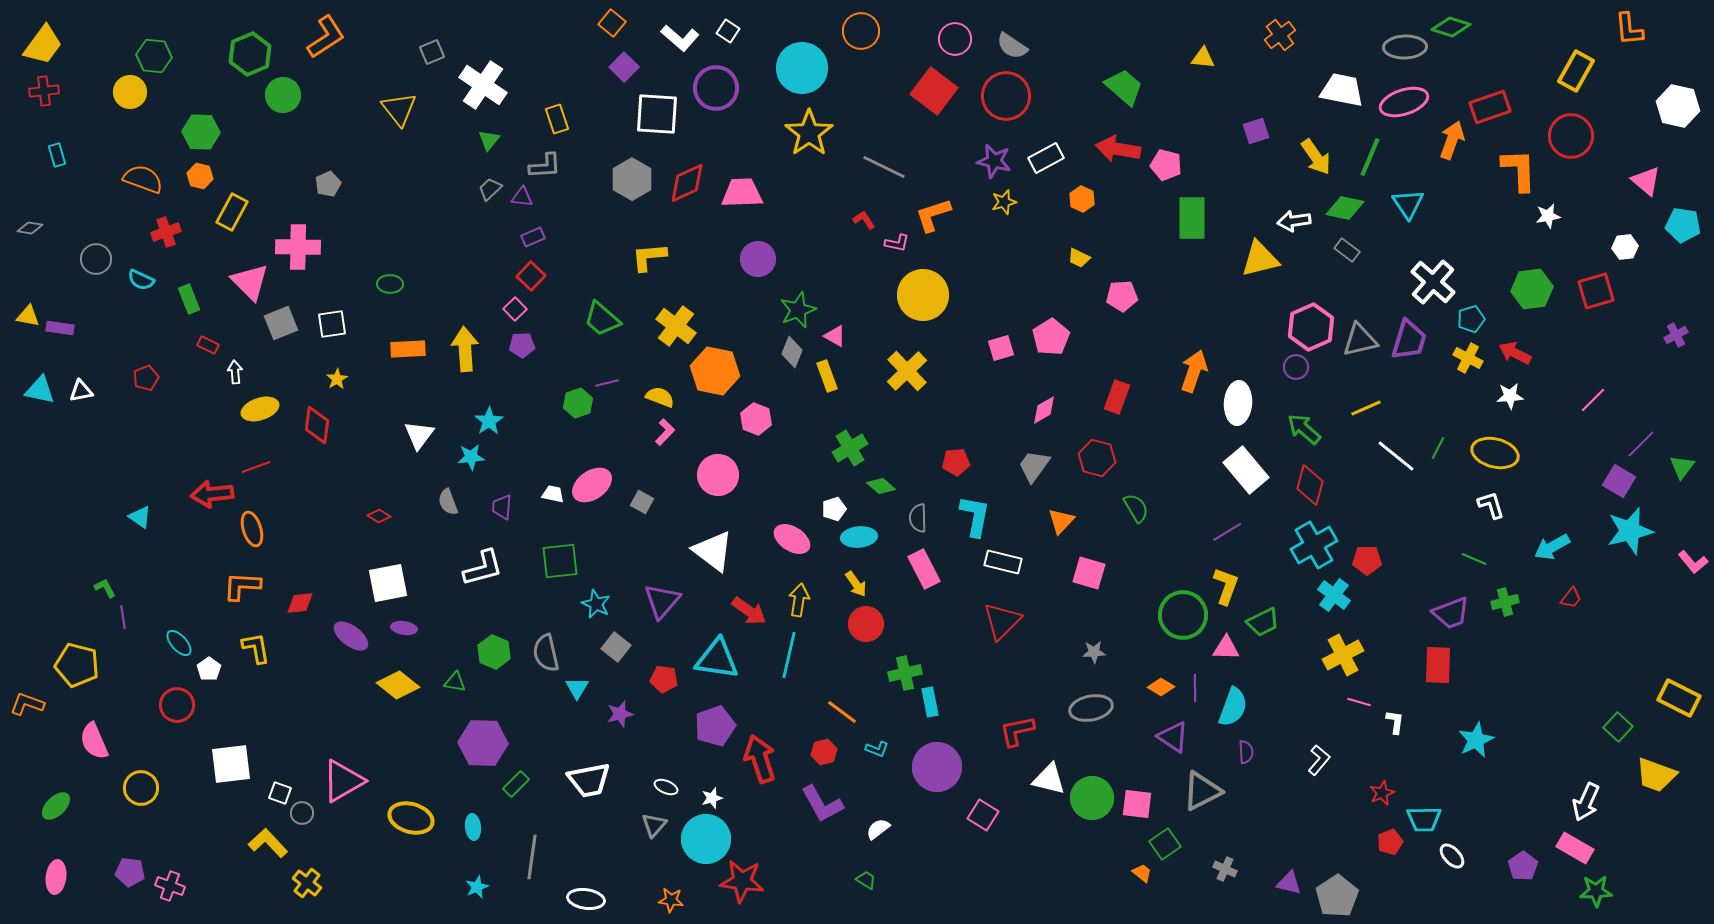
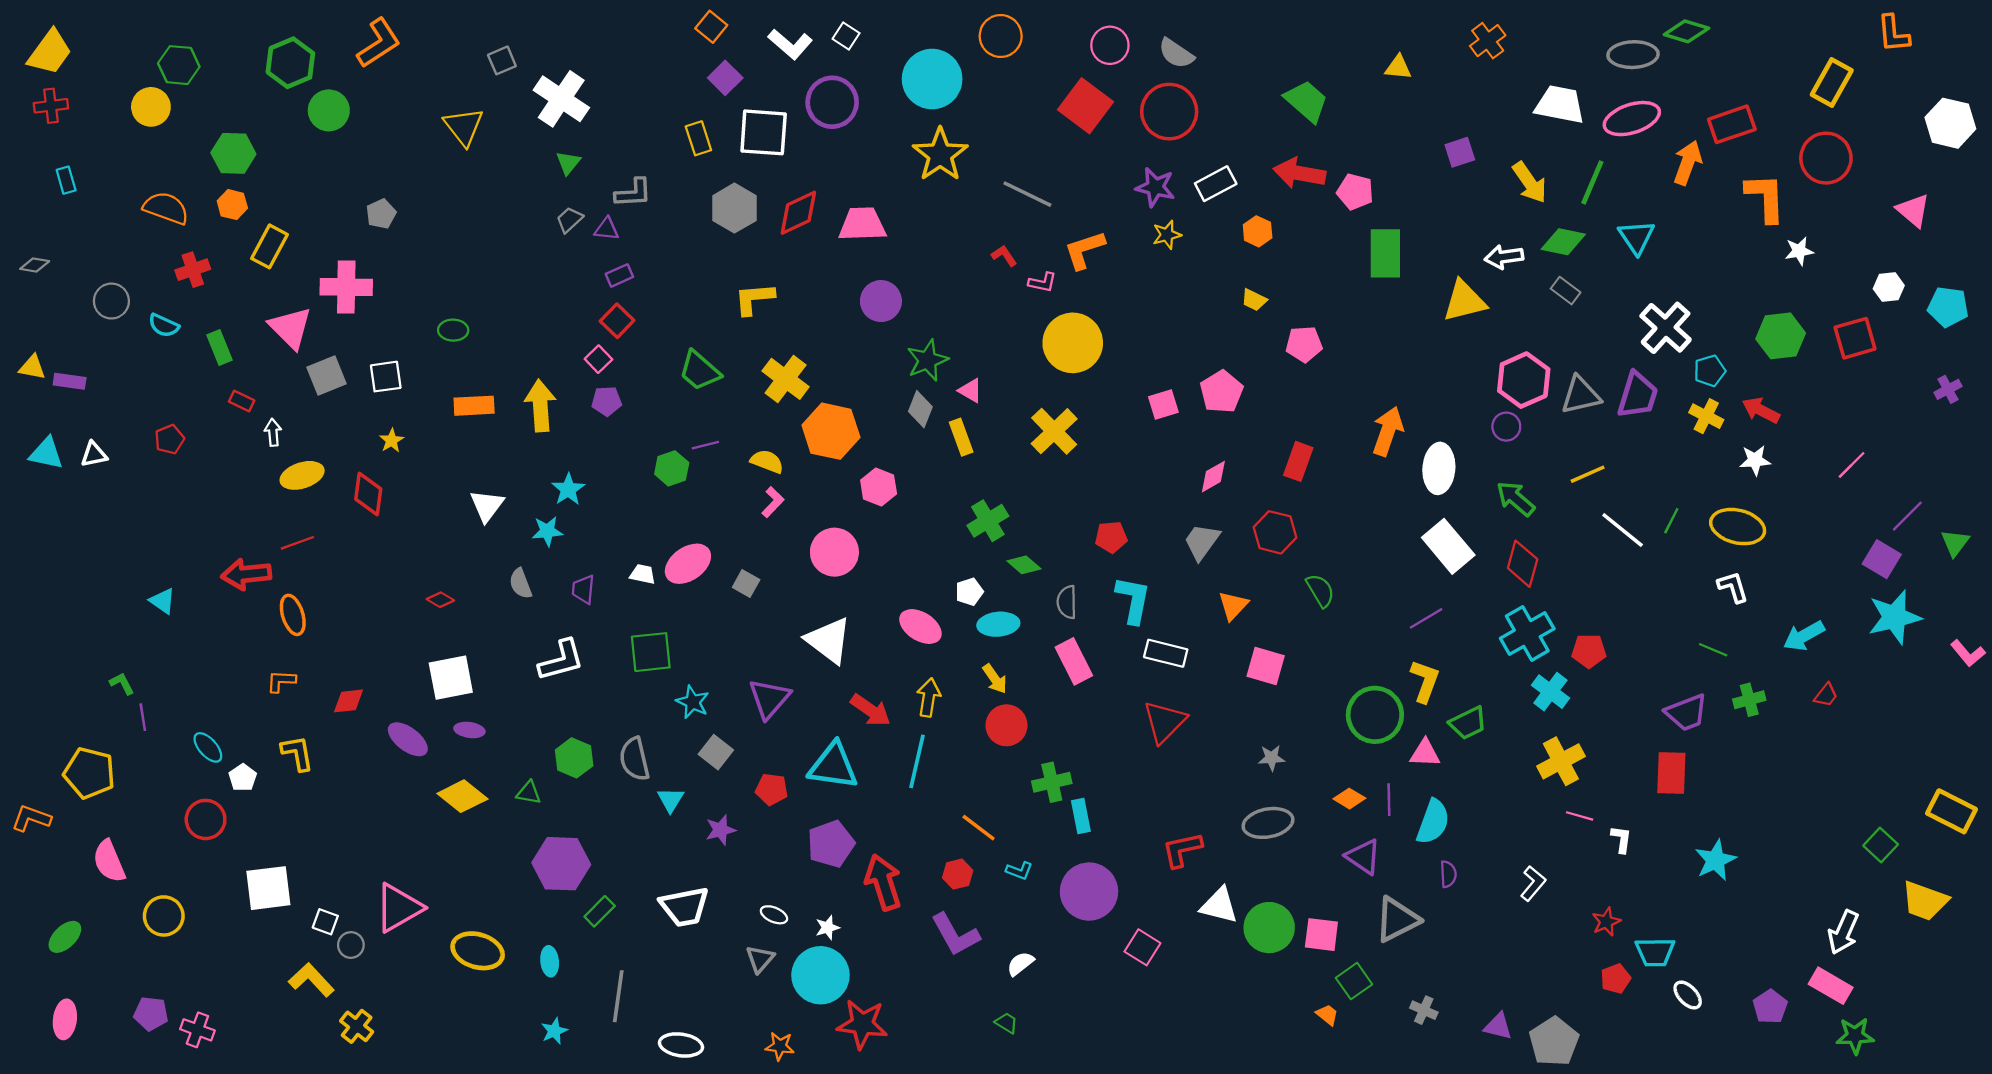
yellow rectangle: (557, 119) -> (698, 138), moved
cyan pentagon: (1683, 225) -> (1948, 307), moved
orange L-shape: (242, 586) -> (281, 681), size x0.7

